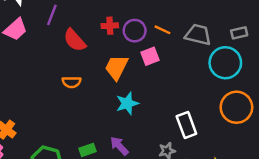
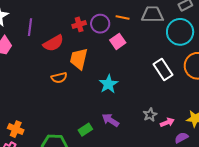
red semicircle: (75, 40) -> (53, 43), turned -65
orange trapezoid: (116, 67) -> (79, 59), moved
white rectangle: (186, 125) -> (163, 70), moved

